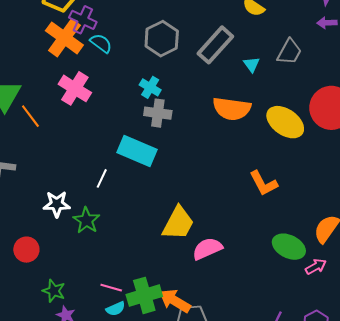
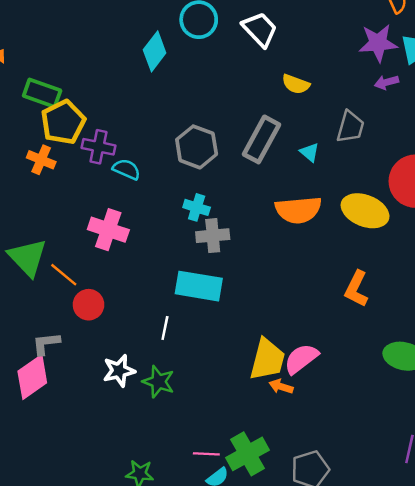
orange cross: (64, 38) -> (41, 160), moved, size x0.6
orange L-shape: (263, 183) -> (356, 289), turned 68
pink semicircle: (207, 249) -> (301, 359), moved
red circle: (26, 250) -> (89, 305), moved
orange arrow: (175, 301) -> (281, 386), moved, size x0.6

